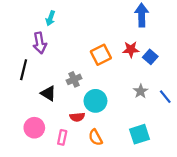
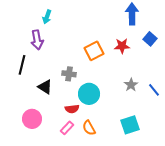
blue square: (150, 57) -> (150, 39), moved
gray cross: (74, 79) -> (69, 74), turned 32
pink rectangle: (62, 137) -> (67, 128), moved, turned 32

